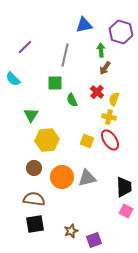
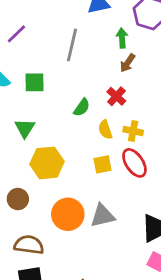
green square: (55, 83) -> (35, 82), moved
yellow semicircle: (114, 99) -> (105, 130), moved, turned -40
green semicircle: (72, 100) -> (82, 107), turned -120
yellow square: (87, 141) -> (103, 164), turned -32
brown circle: (34, 168) -> (18, 199), moved

